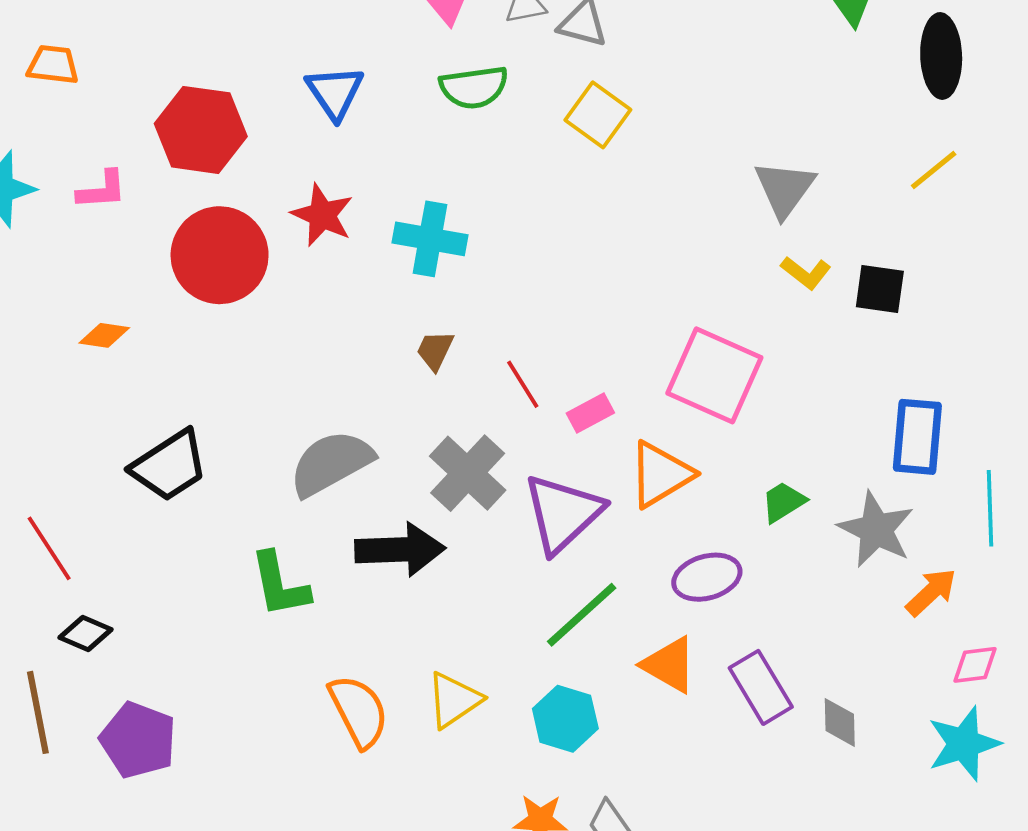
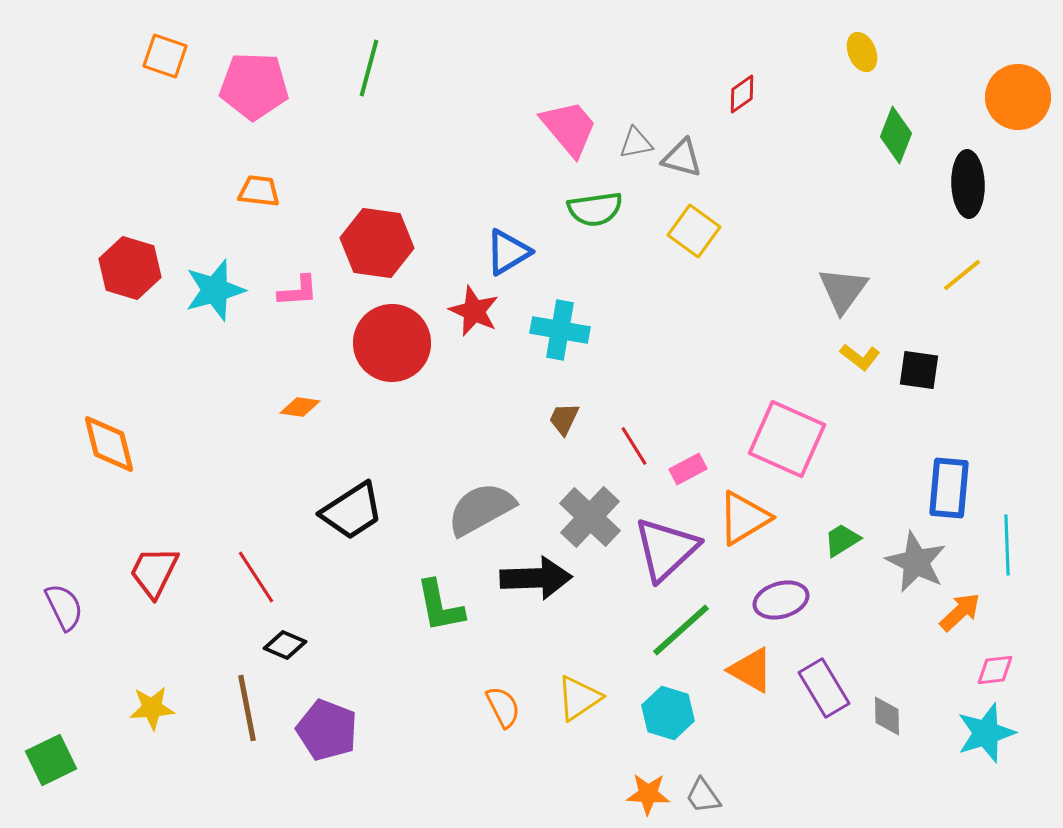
blue triangle: (335, 92) -> (508, 252), moved, turned 33
orange semicircle: (359, 711) -> (503, 707), size x0.7

